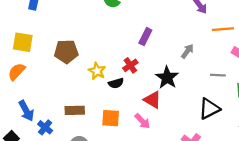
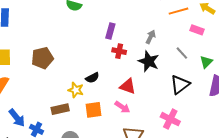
red cross: (130, 65) -> (119, 51), moved, turned -32
yellow star: (97, 71) -> (76, 90), moved
gray line: (218, 75) -> (182, 53), turned 56
black star: (167, 78) -> (149, 61), moved

